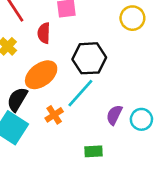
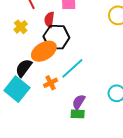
black hexagon: (89, 58) -> (56, 37), moved
purple semicircle: (114, 115) -> (79, 102), moved

